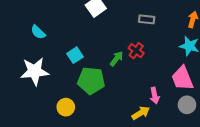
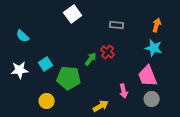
cyan square: (75, 55) -> (46, 64), moved
white star: (35, 71) -> (20, 70), size x0.7
yellow arrow: (141, 113) -> (101, 106), moved

